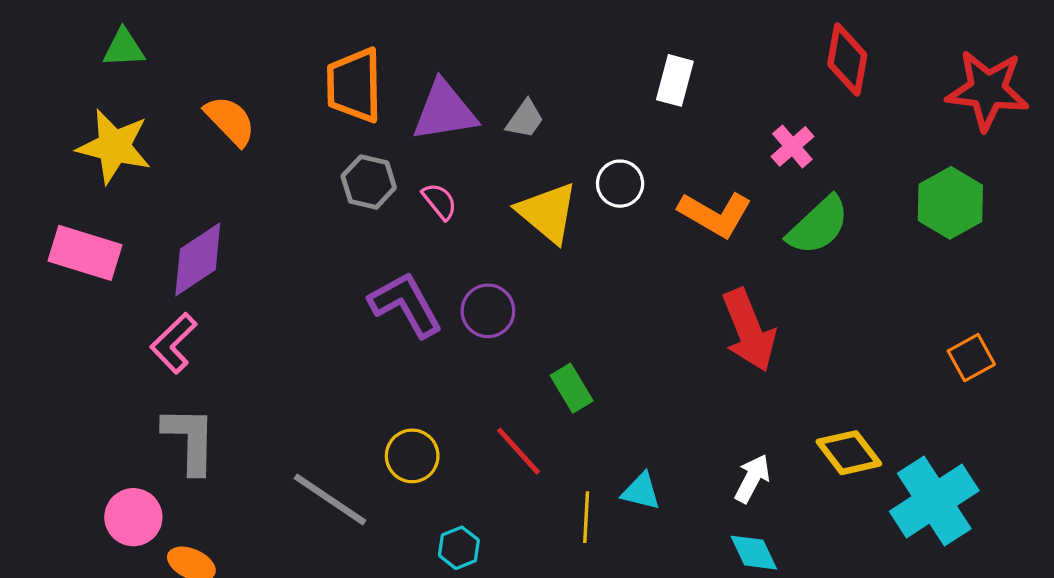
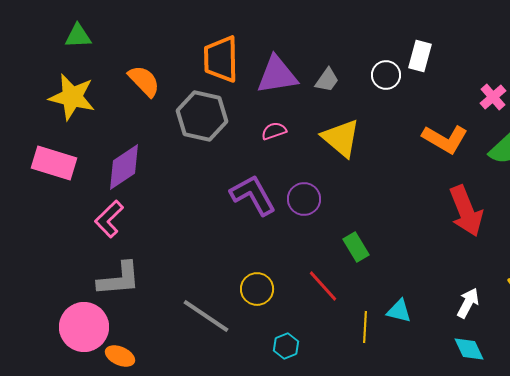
gray hexagon: (369, 182) -> (202, 116), moved, size x1.5
white circle: (620, 184) -> (386, 75), moved
pink semicircle: (440, 201) -> (274, 131), turned -70
gray L-shape: (190, 440) -> (119, 279), turned 84
pink circle: (133, 517) -> (84, 327), size x1.4

